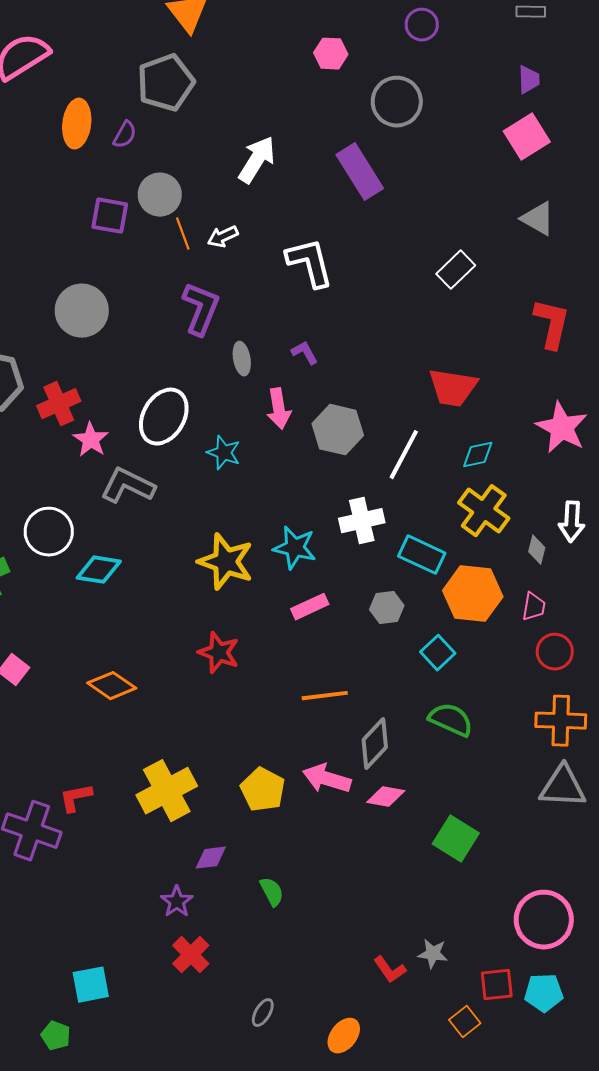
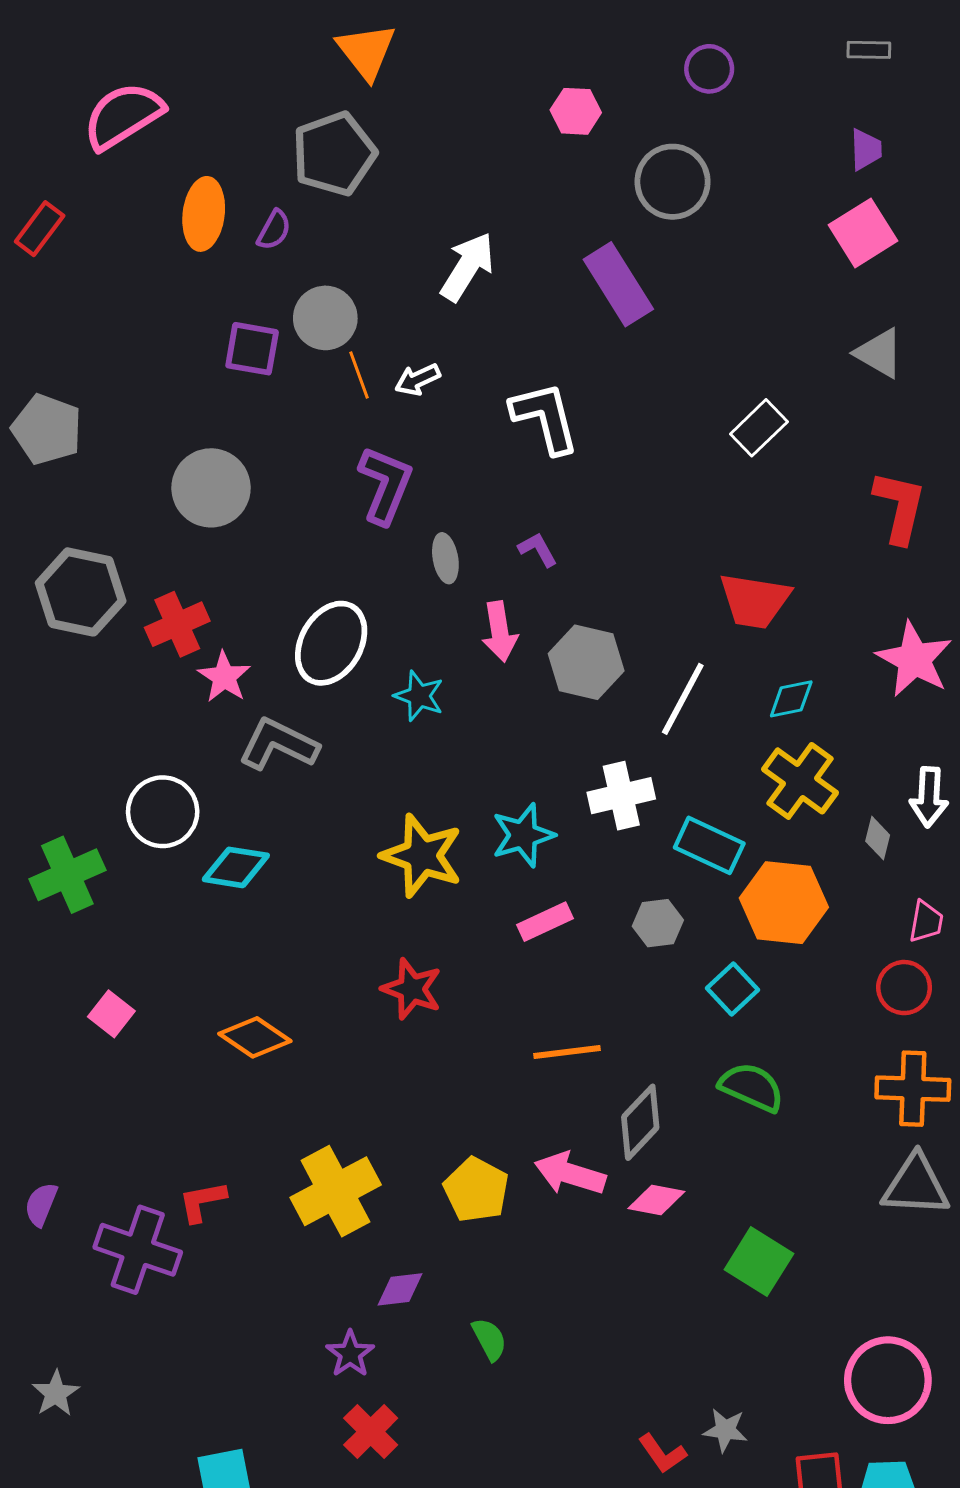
cyan star: (295, 548) -> (523, 835), turned -30
pink trapezoid: (534, 607) -> (926, 922), moved

